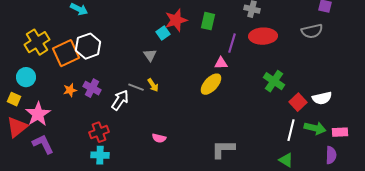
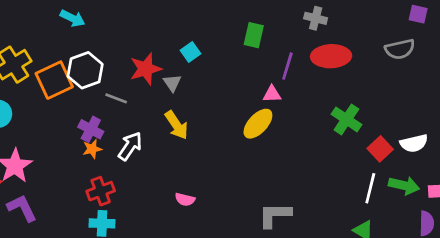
red star: (176, 20) -> (146, 69), moved
yellow arrow: (153, 85) -> (176, 125), size x1.5
gray line: (136, 87) -> (116, 98), moved
orange star: (70, 90) -> (92, 149), moved

